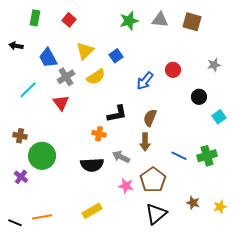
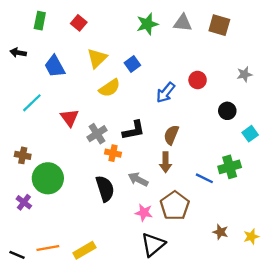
gray cross: (66, 77) -> (97, 134), moved
green cross: (207, 156) -> (230, 167), moved
black semicircle: (92, 165) -> (105, 189), turned -105
yellow rectangle: (92, 211) -> (84, 250), moved
black triangle: (156, 214) -> (153, 245), moved

